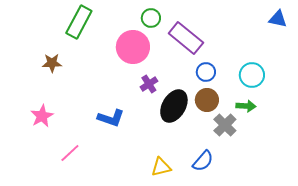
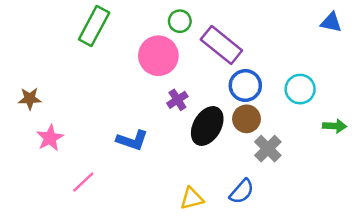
brown star: (52, 63) -> (30, 99), moved
blue circle: (206, 72) -> (245, 85), size x1.4
green arrow: (246, 106) -> (335, 126), moved

